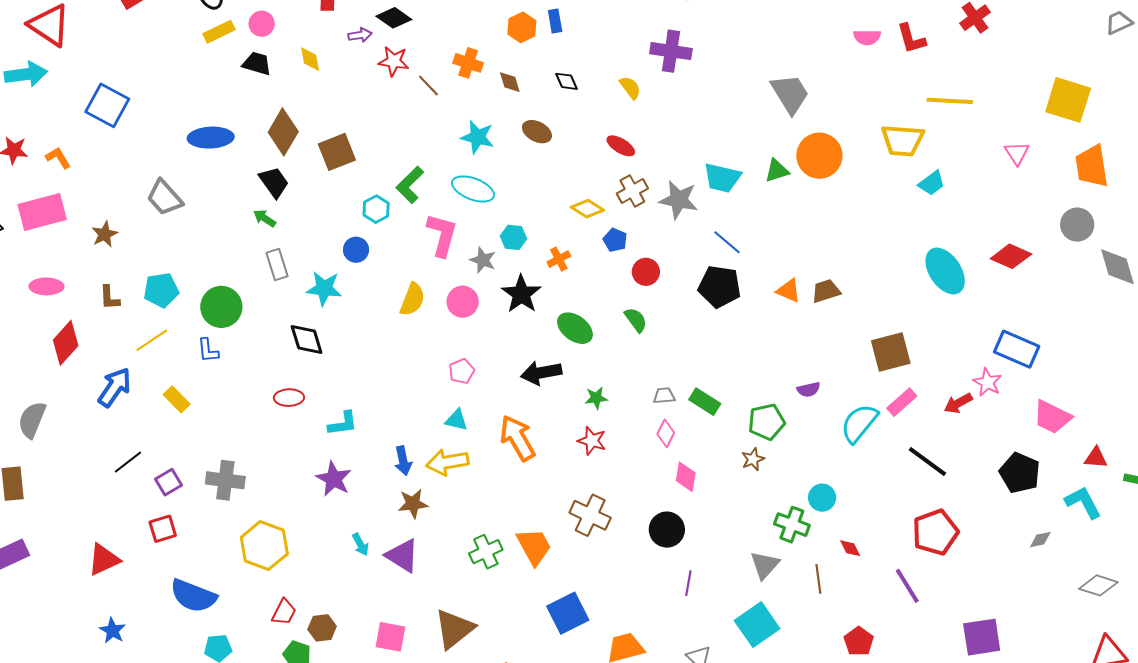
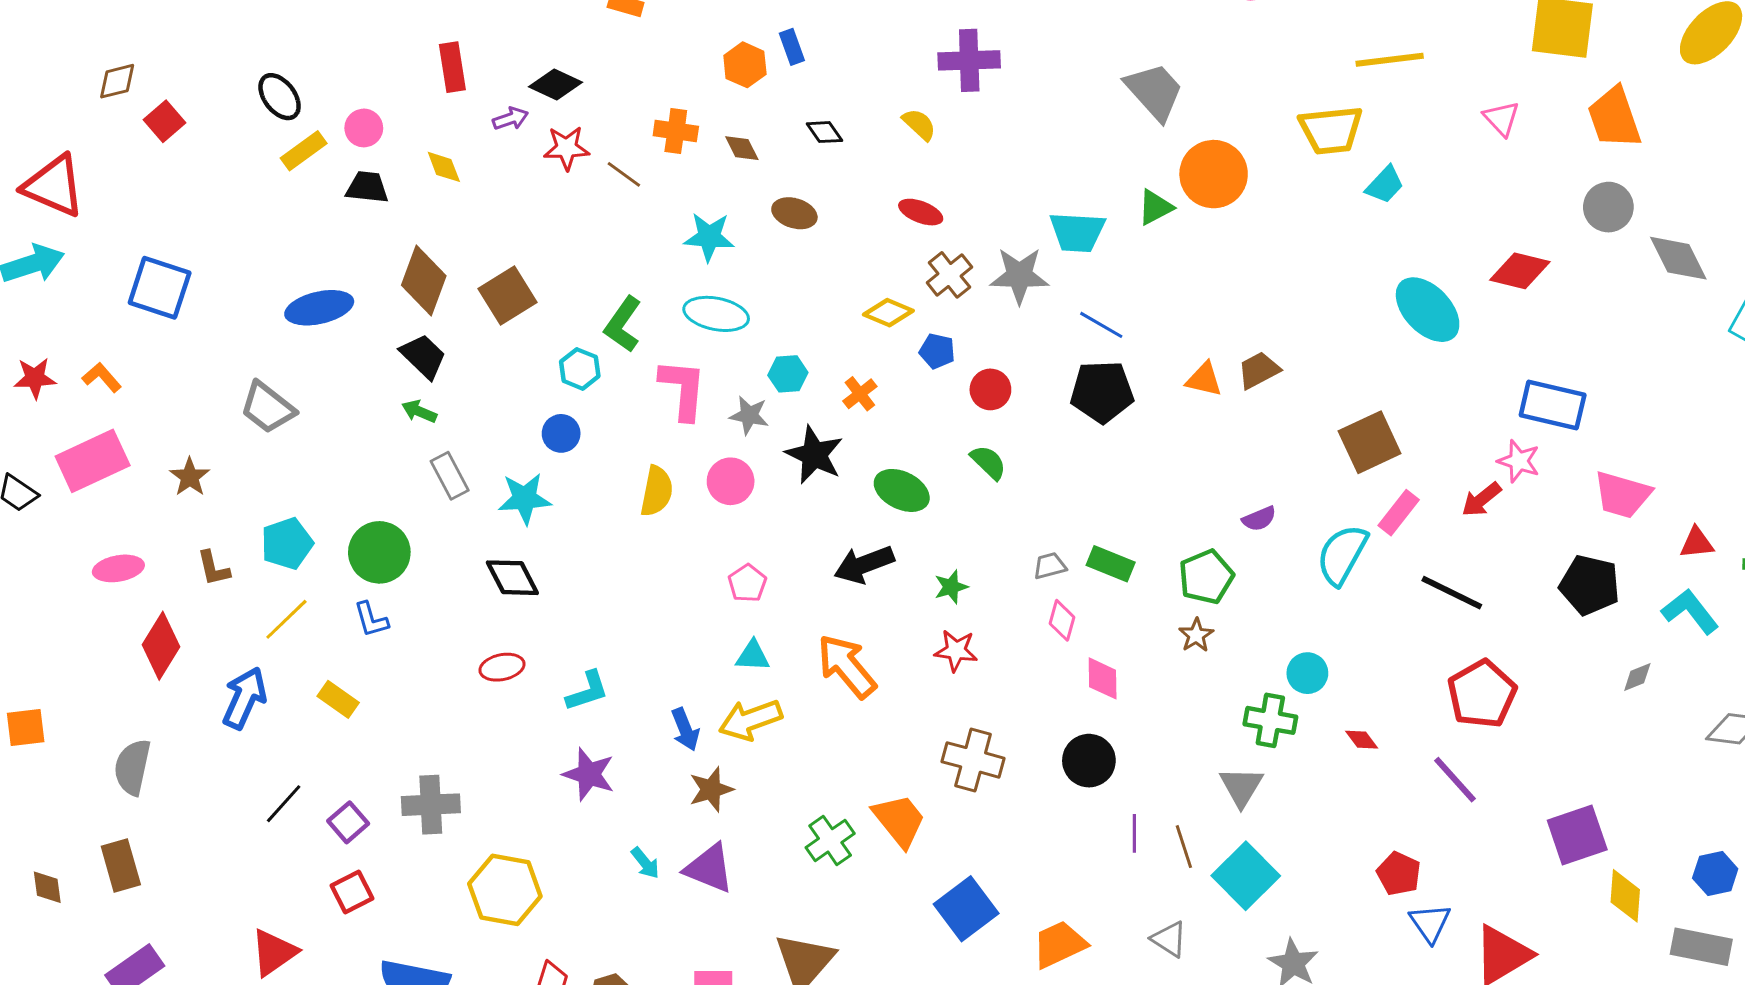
brown line: (818, 579) -> (1184, 847), moved

